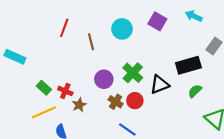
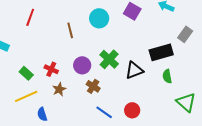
red line: (64, 28) -> (30, 17), moved
red cross: (65, 91) -> (51, 69), moved
green semicircle: (195, 91) -> (167, 76), turned -56
red circle: (135, 101) -> (132, 110), moved

